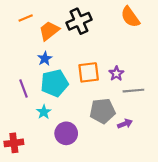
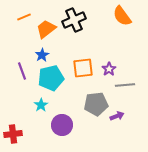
purple line: (23, 88) -> (22, 71), moved

